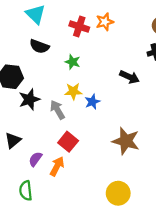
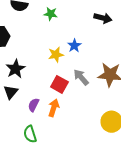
yellow star: (73, 91) -> (56, 55), moved
black star: (29, 99) -> (16, 69), moved
gray arrow: (57, 110) -> (81, 77), moved

